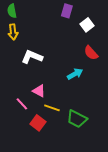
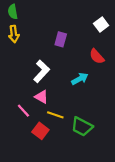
purple rectangle: (67, 11) -> (61, 39), moved
white square: (87, 25) -> (101, 24), moved
white L-shape: (32, 57) -> (41, 71), moved, turned 110

